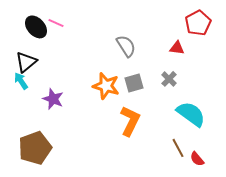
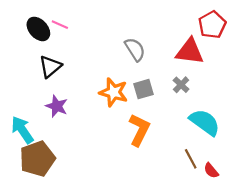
red triangle: (177, 48) -> (190, 51), size x1.8
black triangle: (26, 62) -> (50, 67), moved
cyan arrow: (21, 81) -> (22, 130), moved, size x1.5

